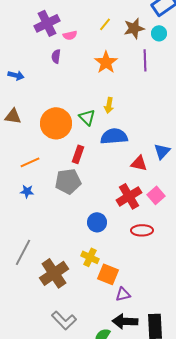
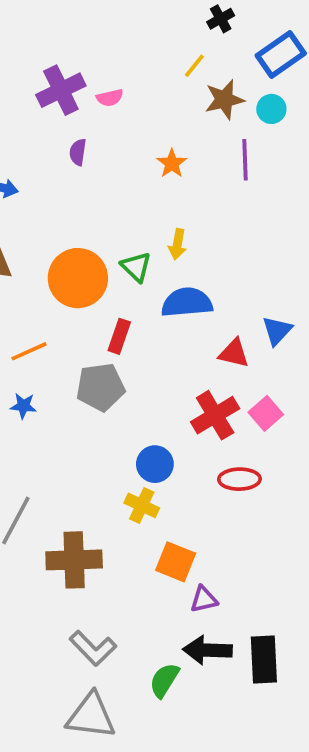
yellow line: (105, 24) -> (194, 66), moved
pink semicircle: (70, 35) -> (110, 98), moved
orange star: (106, 62) -> (172, 163), size x0.7
yellow cross: (90, 257) -> (142, 505), moved
brown cross: (54, 273) -> (74, 560), turned 32

